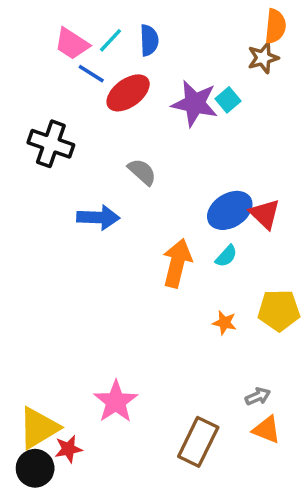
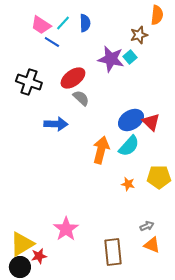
brown star: (263, 58) -> (139, 35), moved
red ellipse: (128, 93) -> (73, 78), moved
cyan semicircle: (226, 256) -> (129, 146), size x1.6
brown rectangle: (198, 442) -> (113, 252), turned -32

